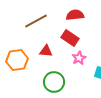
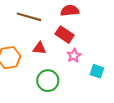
brown line: (36, 21) -> (29, 17), turned 45

